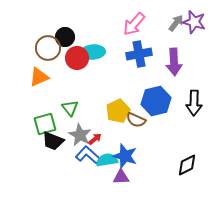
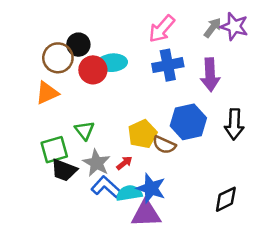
red arrow: (95, 139) -> (124, 163), moved
purple triangle: (121, 177) -> (146, 214), size x1.5

